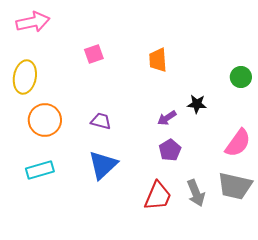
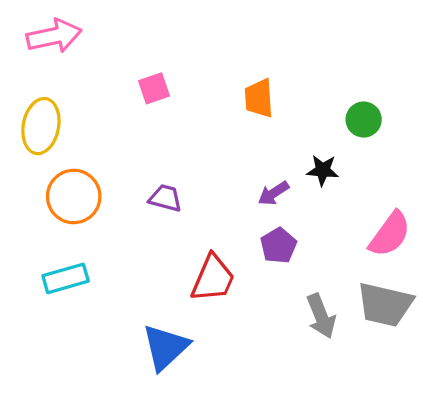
green circle: (241, 77) -> (364, 120), moved
blue triangle: (103, 165) -> (165, 347), moved
red trapezoid: (158, 196) -> (213, 278), moved

